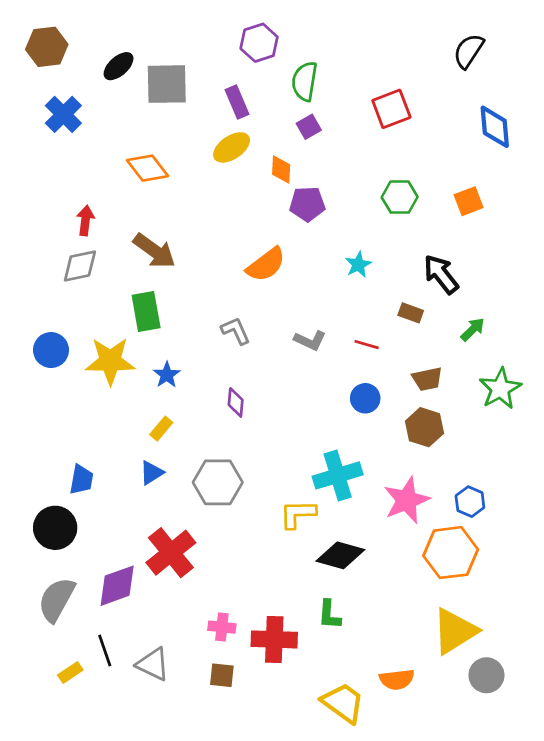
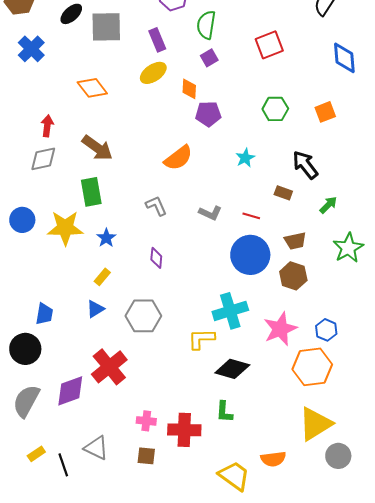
blue circle: (365, 398) -> (250, 255), size x1.8
black line: (105, 650) -> (63, 465), moved

